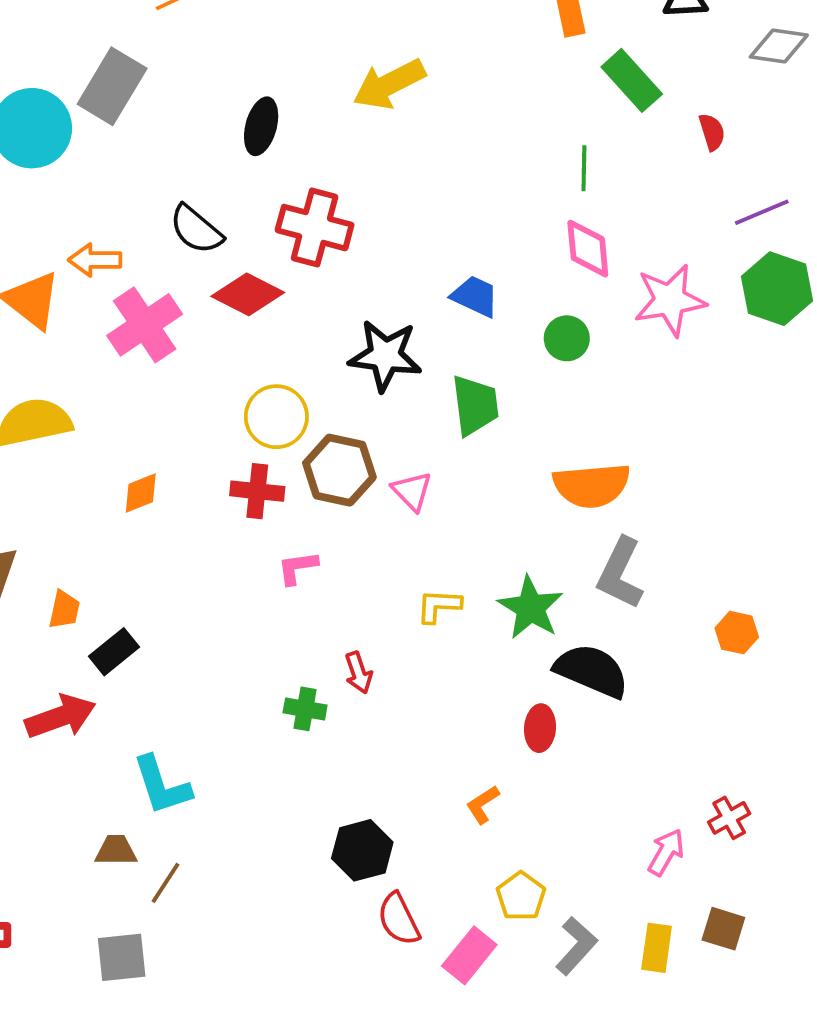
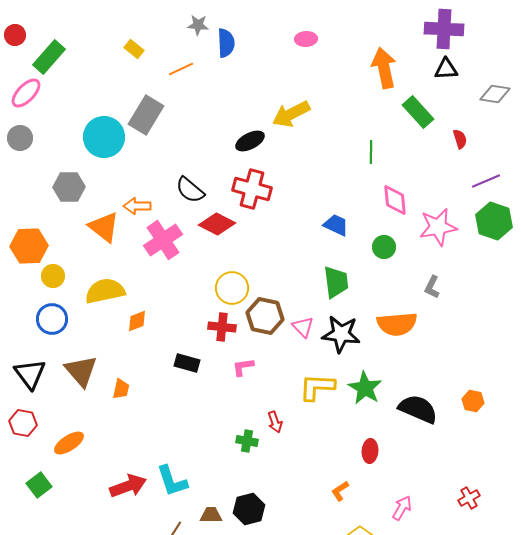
black ellipse: (261, 126) -> (250, 141), moved, turned 48
green line: (584, 168) -> (371, 152), moved
black star: (385, 356) -> (341, 334), moved
orange diamond: (141, 493) -> (137, 321), moved
gray L-shape: (620, 573) -> (432, 287), moved, size x0.6
yellow L-shape: (439, 606) -> (317, 387), size x1.5
black rectangle: (114, 652) -> (187, 363), moved, turned 55
black semicircle: (592, 671) -> (418, 409), moved
red arrow: (60, 717) -> (128, 486), moved
brown trapezoid: (116, 850) -> (211, 515), moved
black hexagon: (362, 850) -> (249, 509), moved
pink arrow: (666, 852) -> (402, 508), moved

